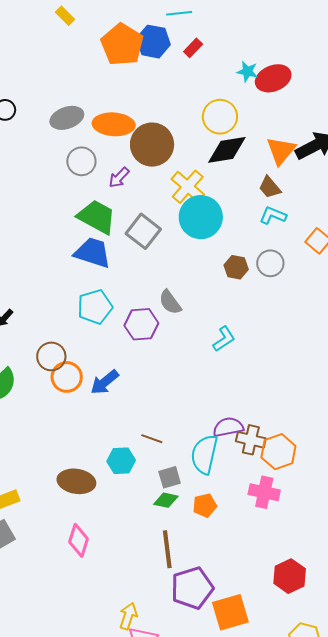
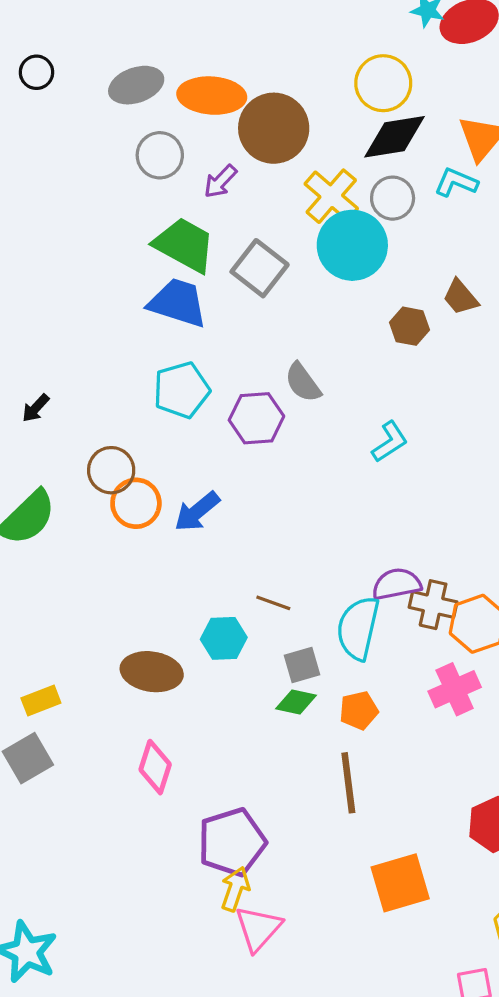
brown trapezoid: (270, 187) -> (460, 297), moved
cyan L-shape: (273, 215) -> (456, 182), moved
gray circle: (270, 263) -> (393, 198), moved
pink cross: (264, 492) -> (455, 689), turned -36
brown line: (167, 549) -> (348, 783), moved
purple pentagon: (192, 588) -> (232, 842), moved

